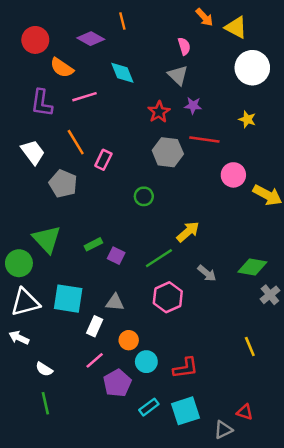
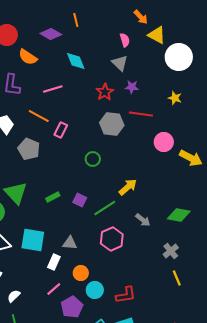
yellow triangle: (236, 27) -> (157, 35), moved
pink line: (85, 97) -> (53, 89), moved
orange line: (76, 142) -> (39, 116), turned -30
purple square: (116, 256) -> (80, 200), moved
gray cross: (270, 295) -> (171, 251), moved
white semicircle: (44, 369) -> (14, 296), turned 104

